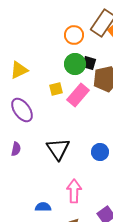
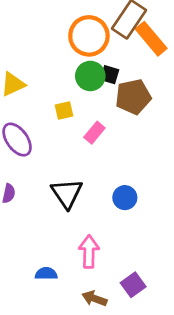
orange circle: (74, 35) -> (89, 36), size x1.5
pink rectangle: (78, 95) -> (94, 133), moved, size x0.7

